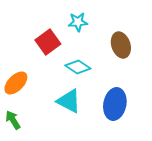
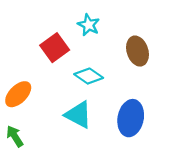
cyan star: (78, 22) -> (89, 25), turned 30

